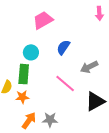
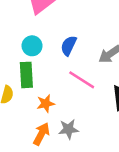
blue semicircle: (63, 47) -> (69, 46), moved
orange star: (22, 97) -> (46, 104), moved

